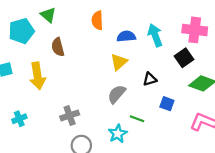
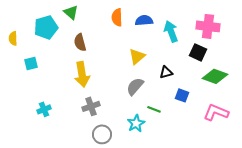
blue semicircle: (126, 36) -> (144, 20), moved
black square: (184, 58) -> (198, 52), turned -30
yellow arrow: (37, 76) -> (82, 74), moved

